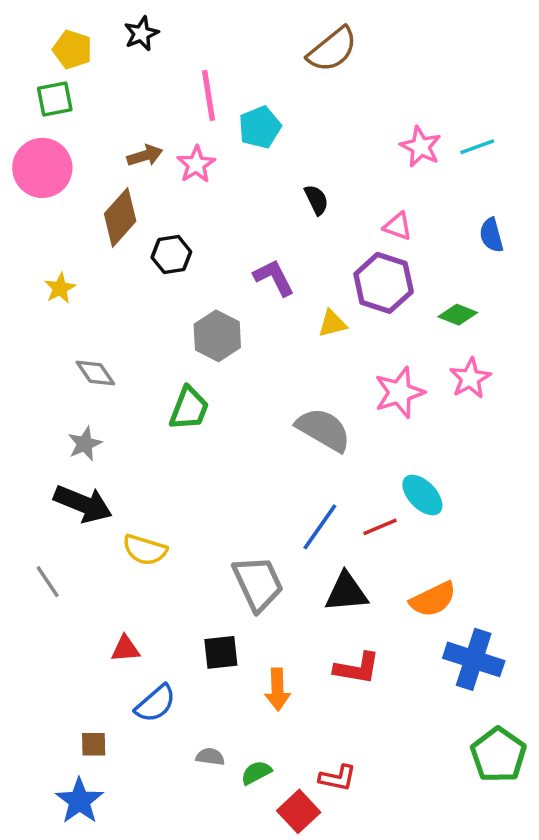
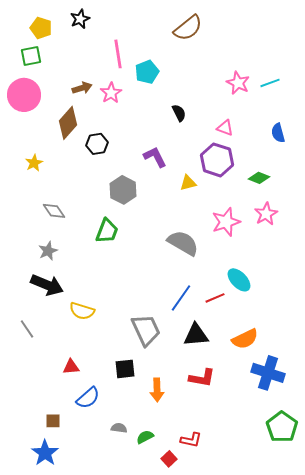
red square: (299, 811) -> (169, 459), size x0.7

